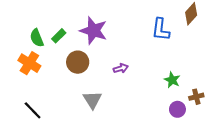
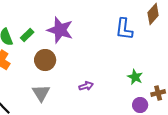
purple arrow: (121, 68) -> (86, 86), moved
gray triangle: (92, 100) -> (41, 93), moved

